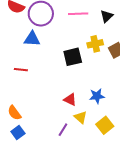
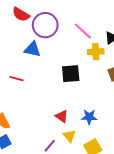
pink line: (78, 14) -> (83, 31), turned 36
yellow cross: (95, 44) -> (96, 52), moved

